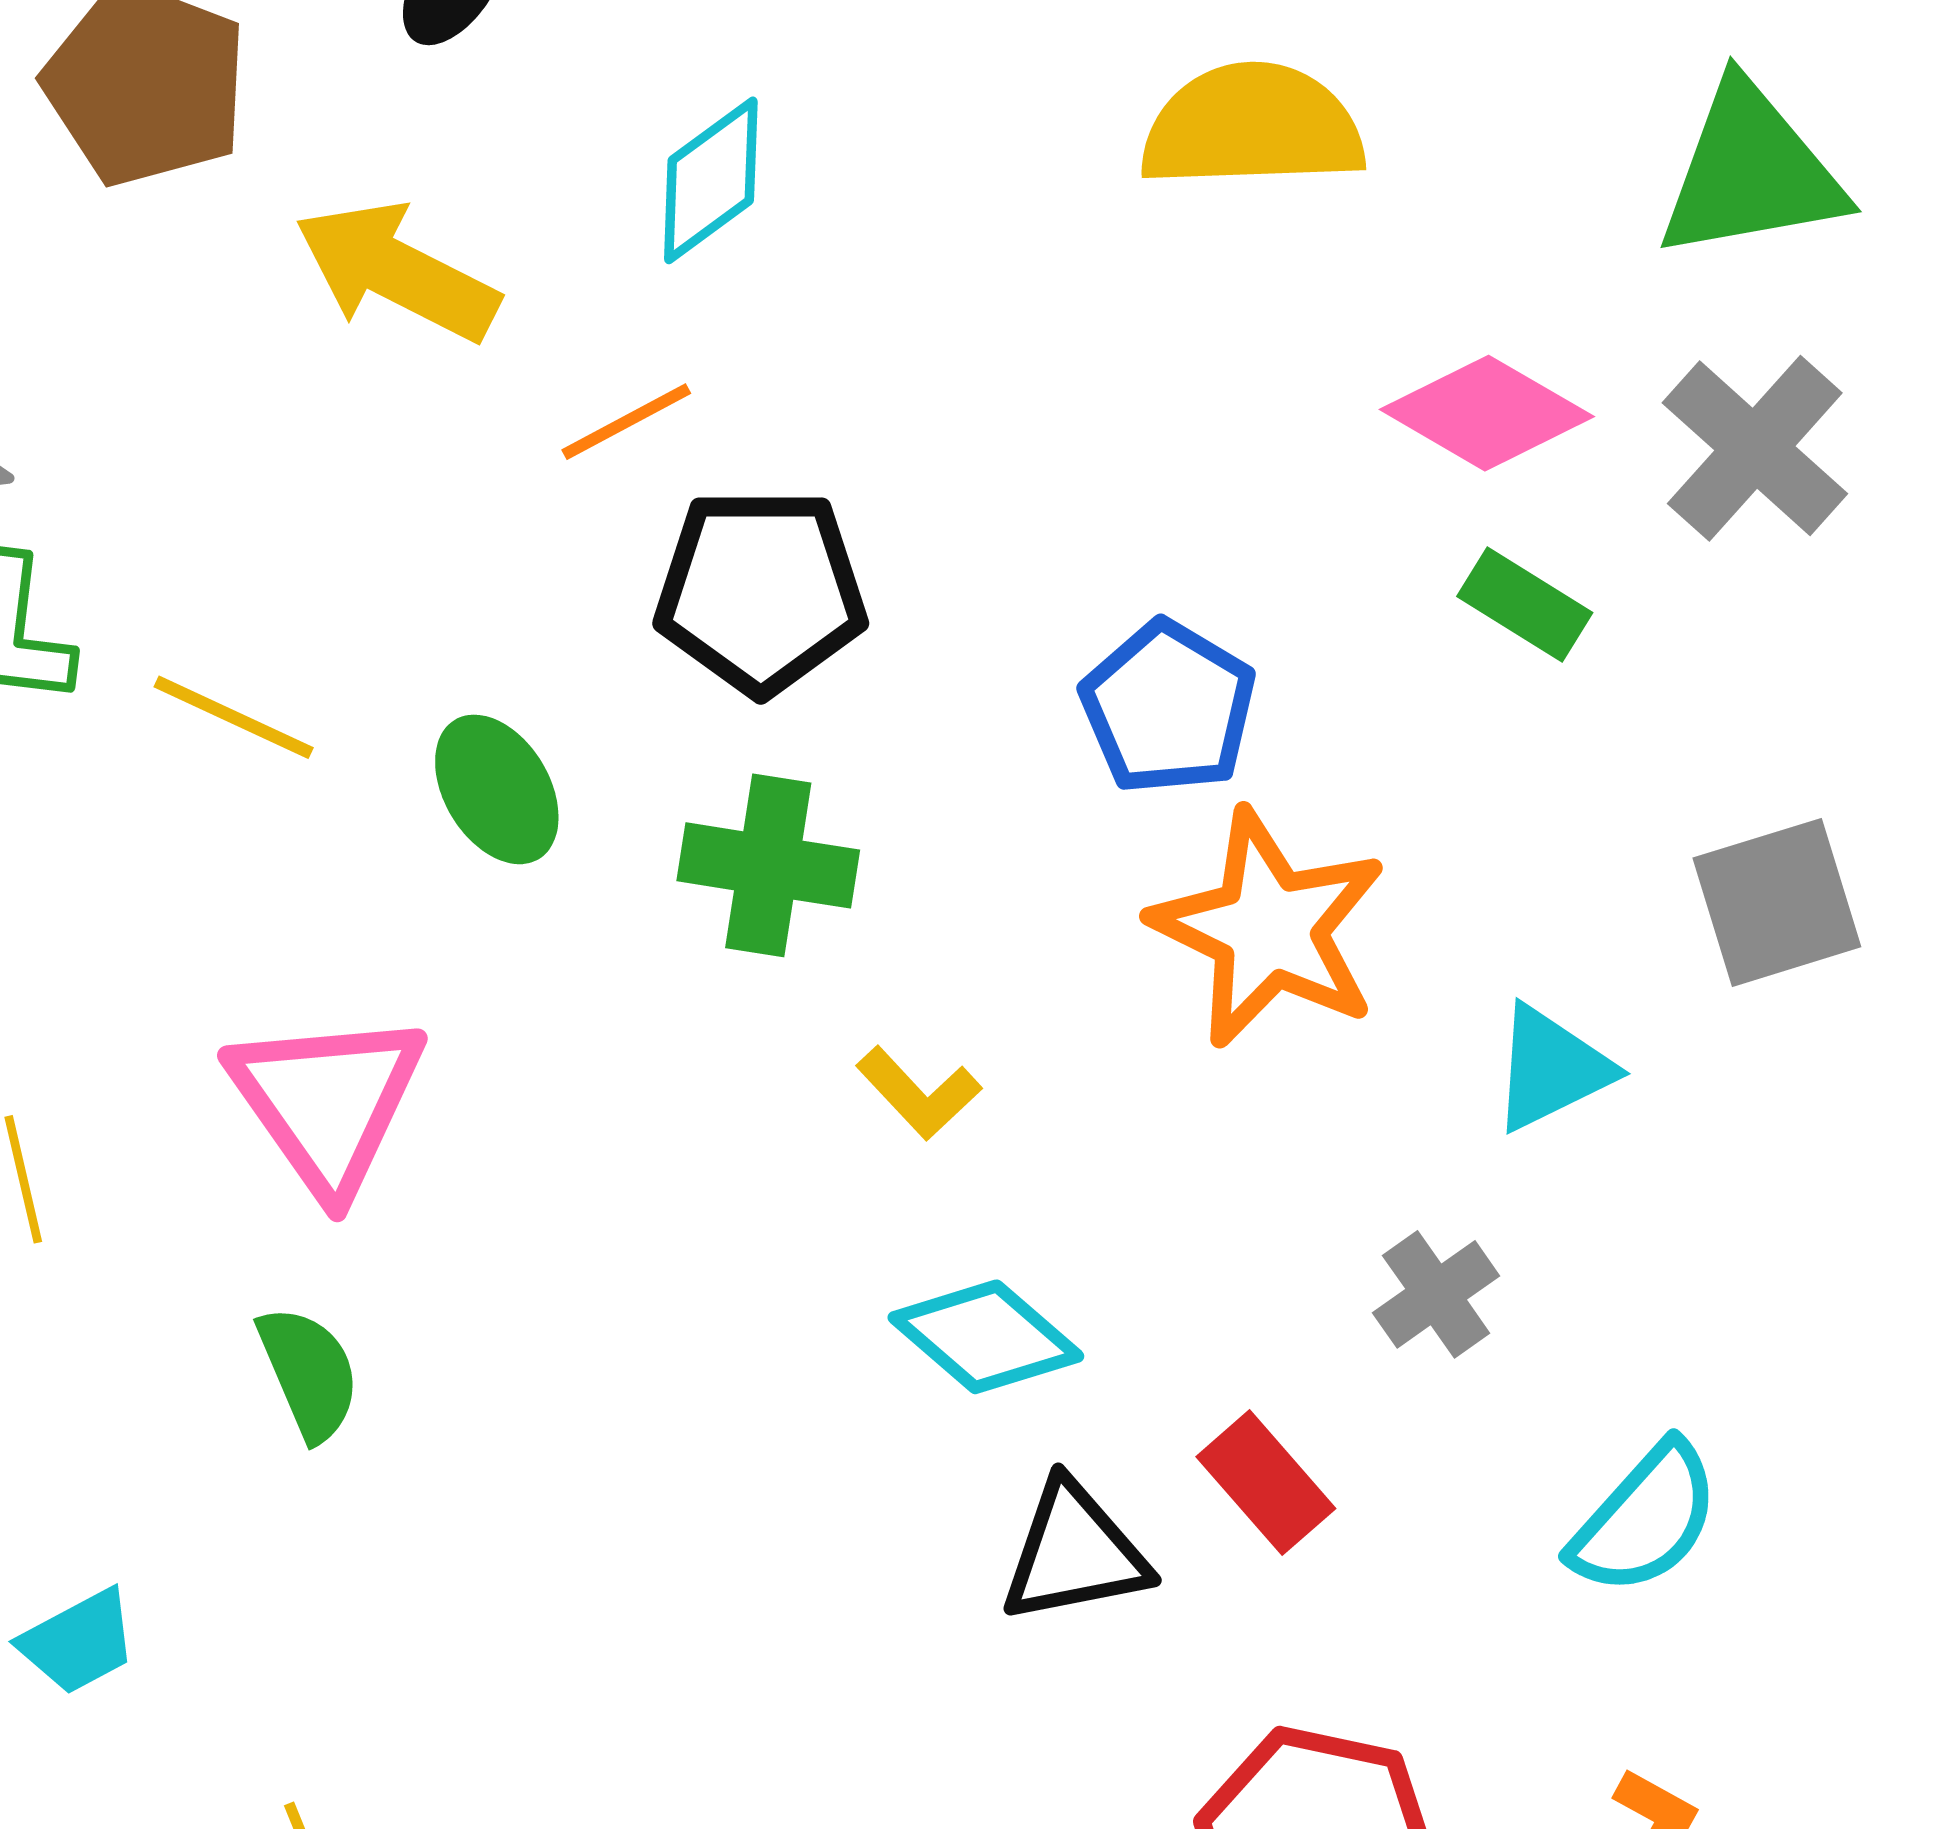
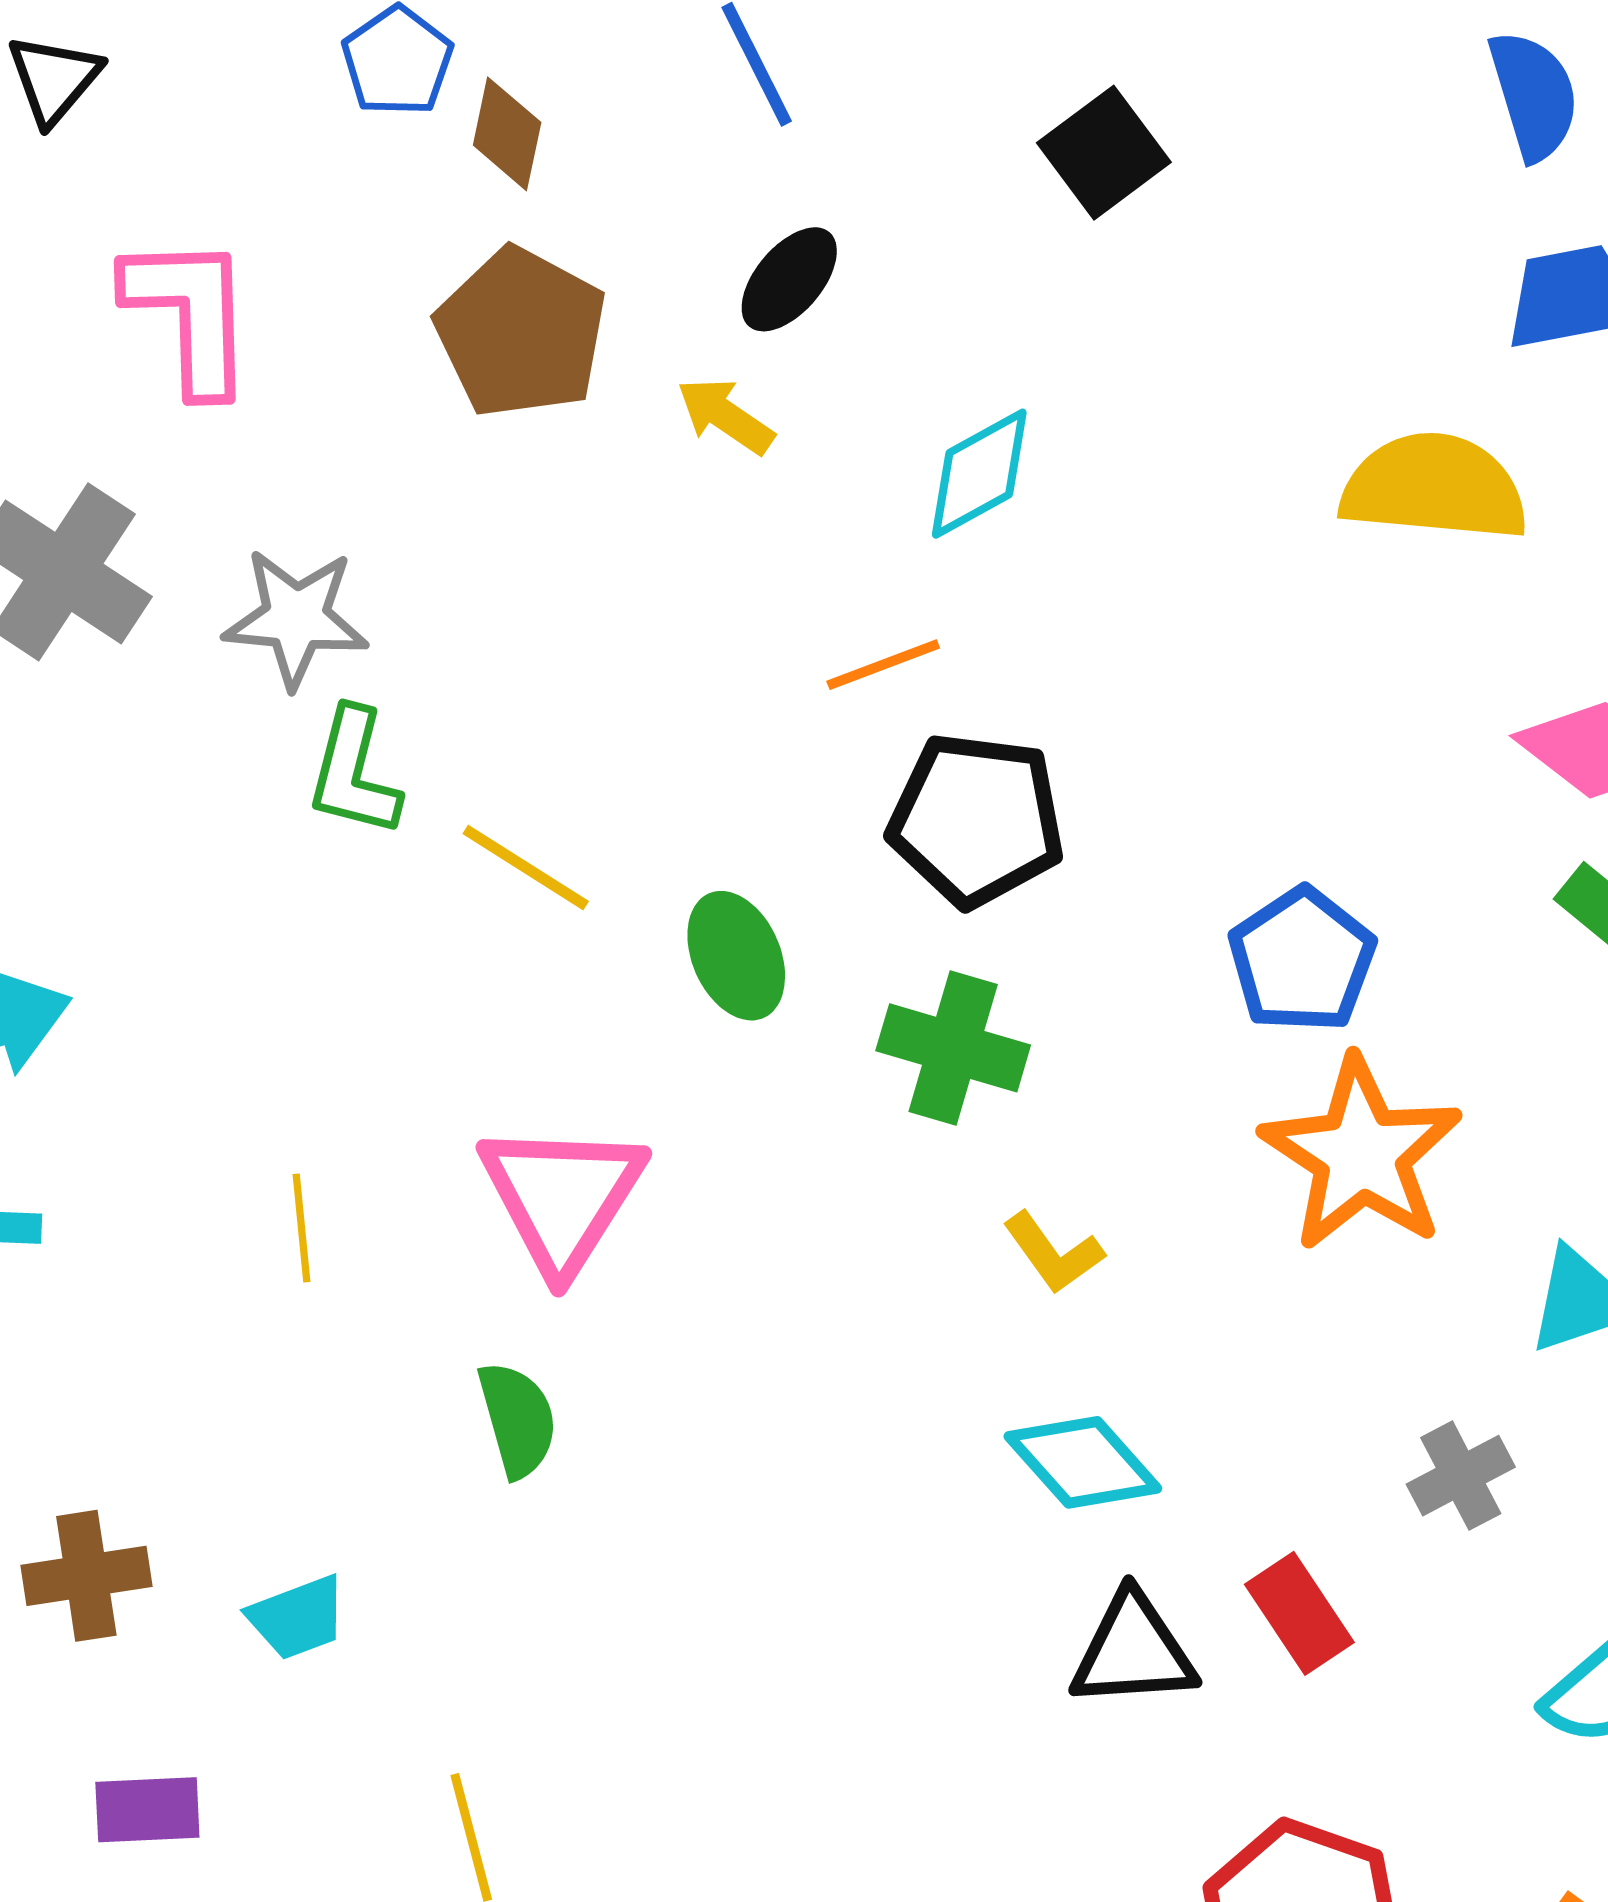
yellow arrow: (397, 272) -> (725, 416), moved, size x0.6

